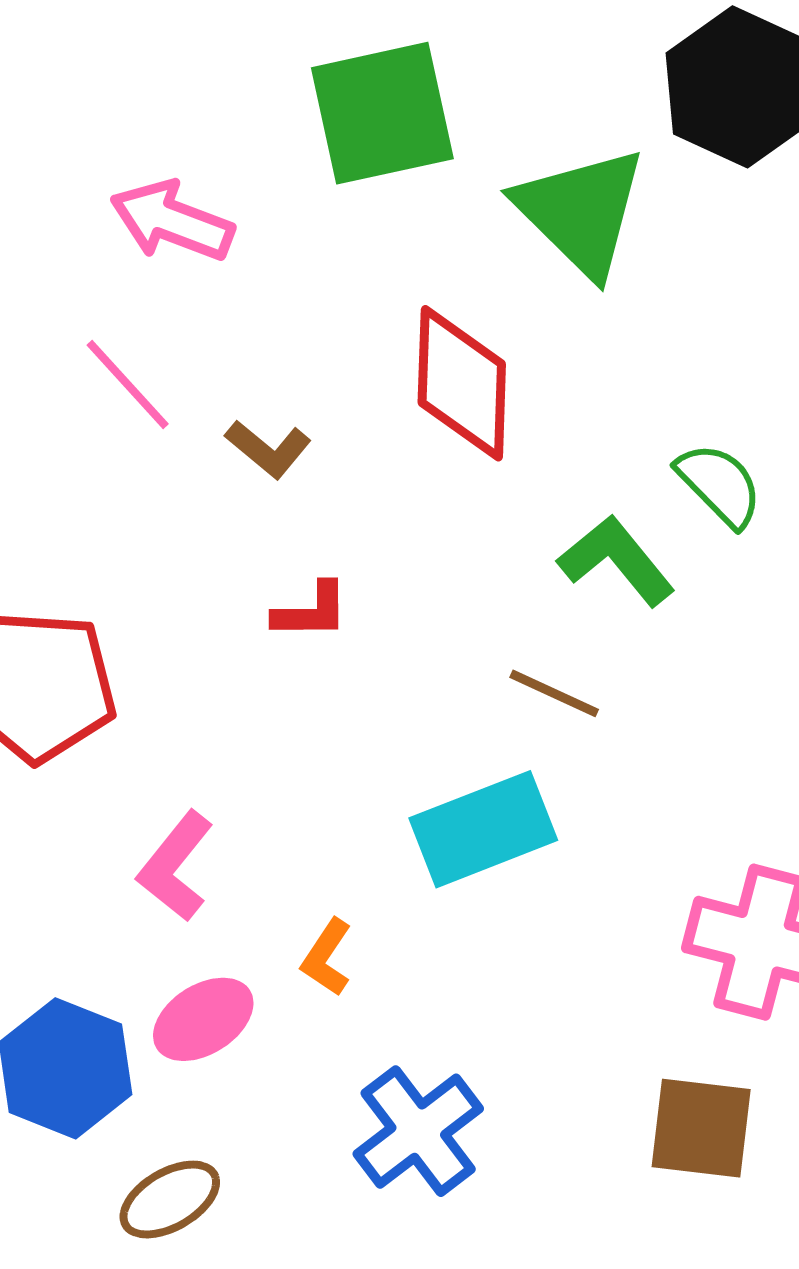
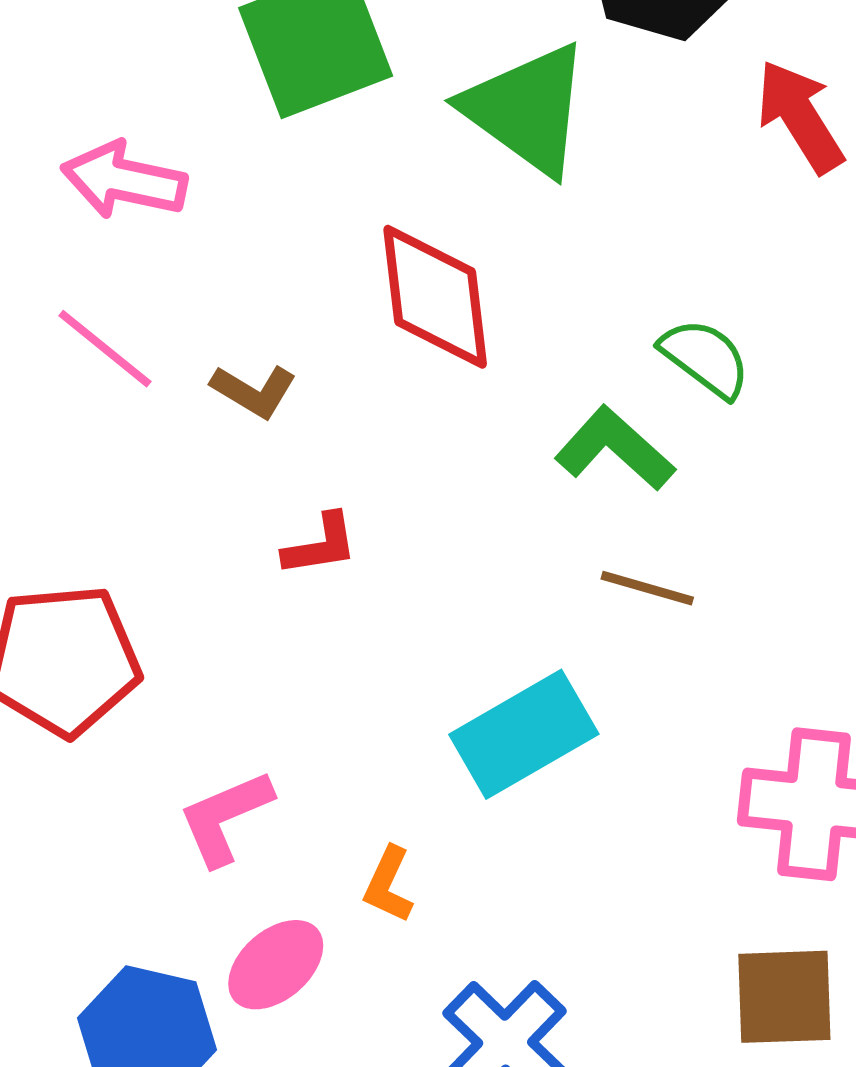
brown line: (554, 693) -> (647, 588), moved
pink L-shape: (176, 866) -> (225, 818), turned 37

